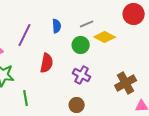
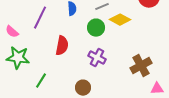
green line: (26, 98) -> (41, 81), turned 42
brown circle: (77, 105) -> (83, 88), moved

